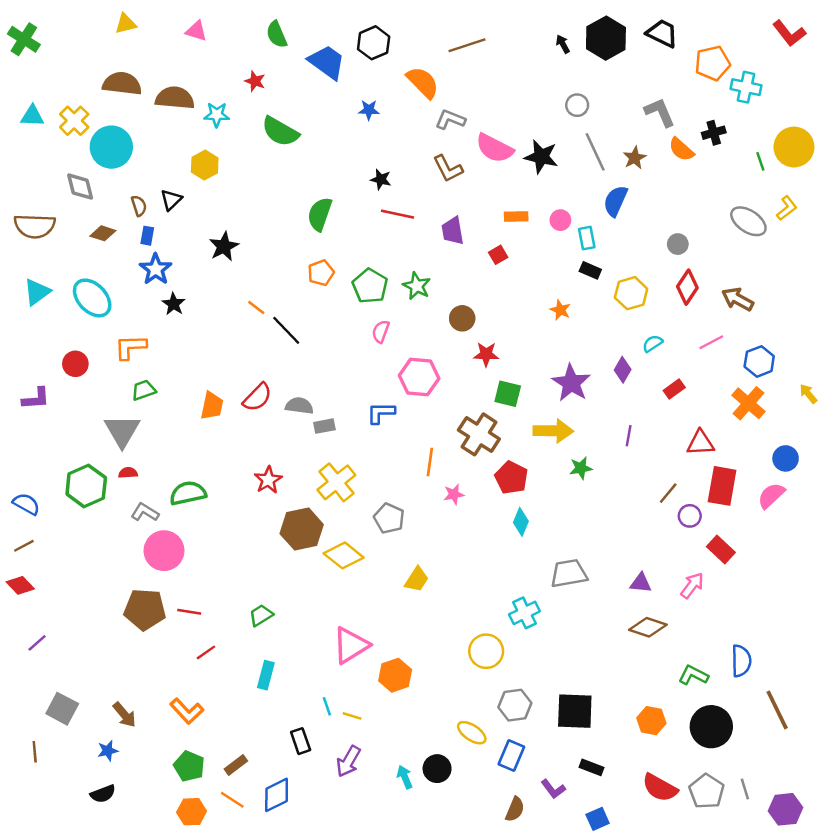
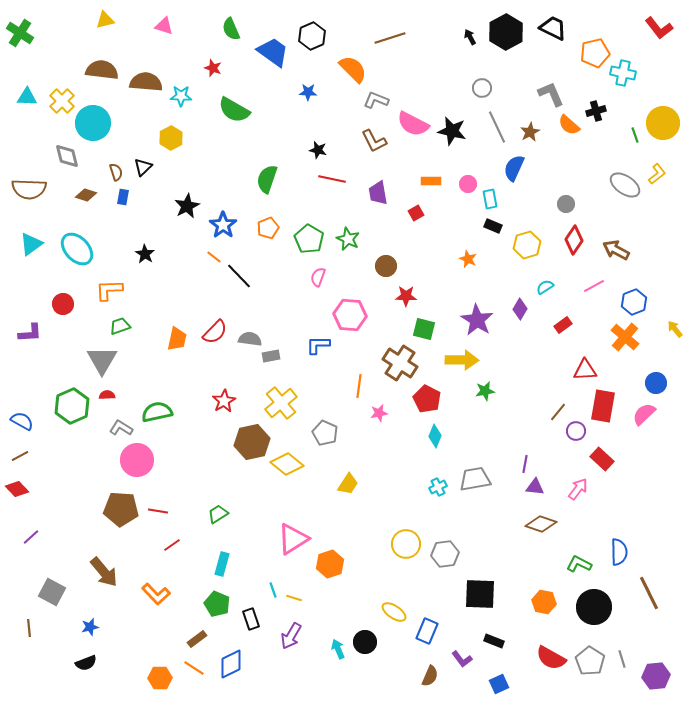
blue star: (156, 269) -> (223, 225), moved
purple line: (629, 436) -> (525, 464), moved
cyan cross: (524, 613) -> (438, 487), moved, size x0.7
gray hexagon: (515, 705) -> (445, 554), moved
brown arrow: (124, 715) -> (104, 572), moved, size x1.4
green pentagon: (189, 766) -> (217, 604), moved

